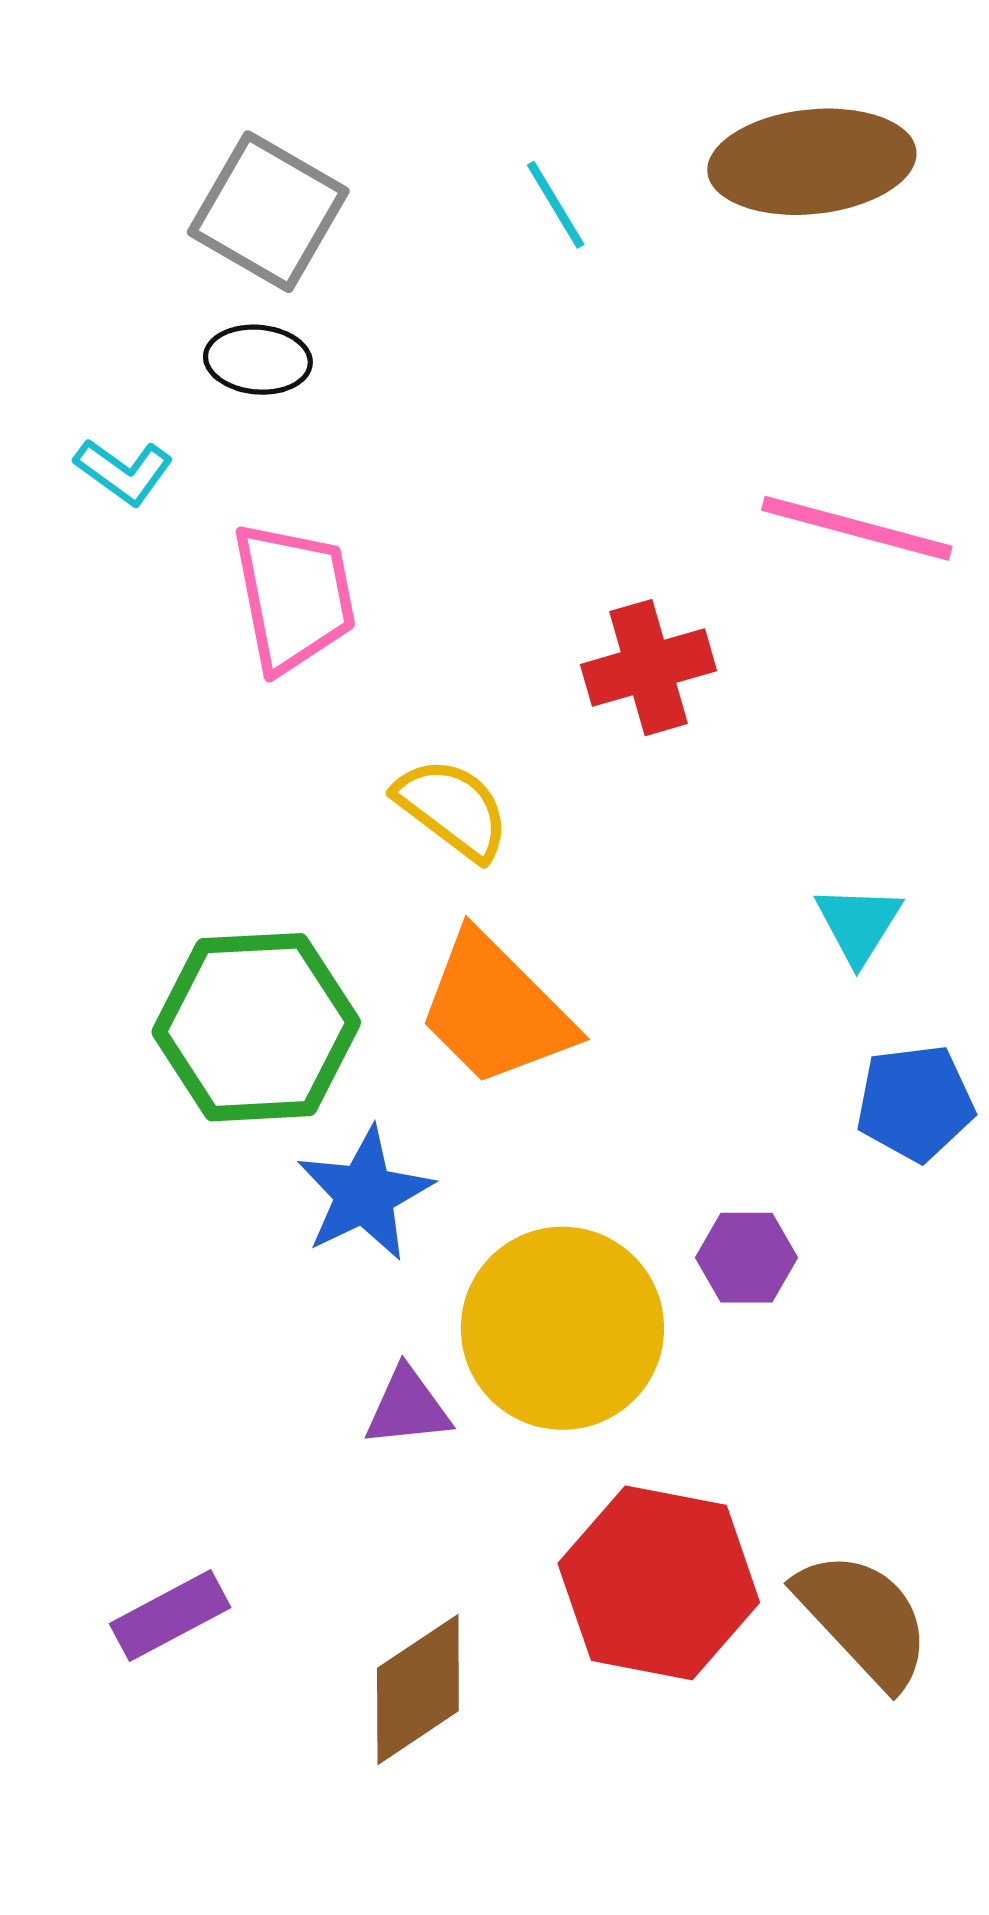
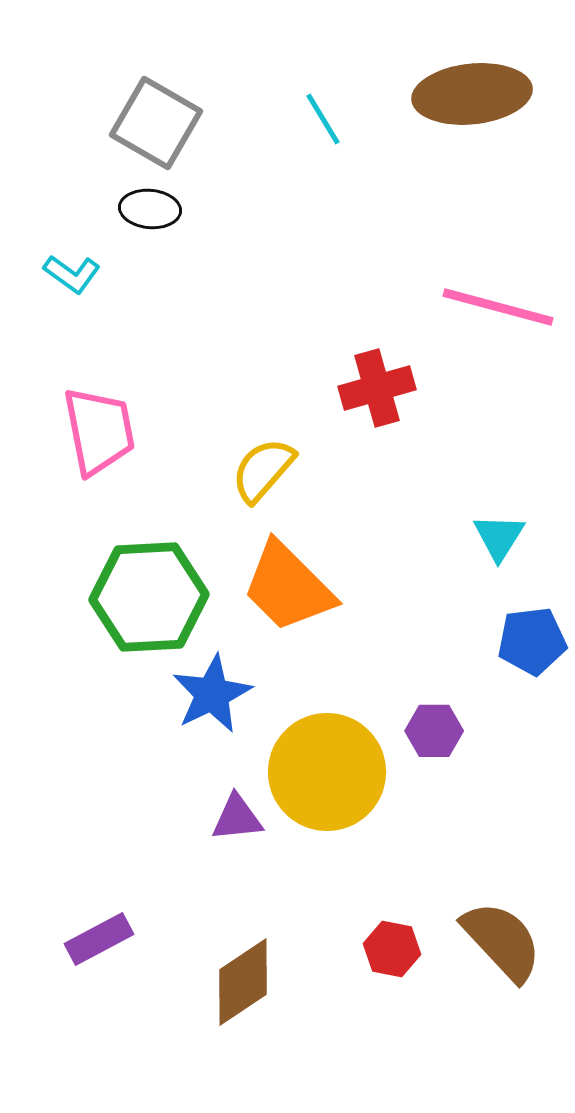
pink trapezoid: (294, 597) -> (99, 431), moved
yellow semicircle: (452, 809) -> (263, 470), turned -86
red hexagon: (659, 1583) -> (392, 949), moved, size x0.5

